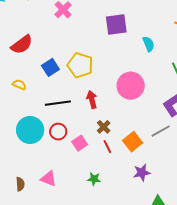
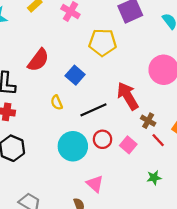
yellow pentagon: (80, 65) -> (103, 42), moved
yellow semicircle: (19, 85) -> (57, 102), moved, turned -120
red arrow: (92, 100) -> (128, 96), size x1.5
pink triangle: (48, 179) -> (95, 184), moved, turned 36

